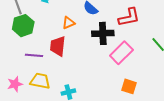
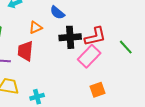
red L-shape: (129, 17) -> (95, 37), moved
orange square: (129, 86) -> (97, 90), turned -35

